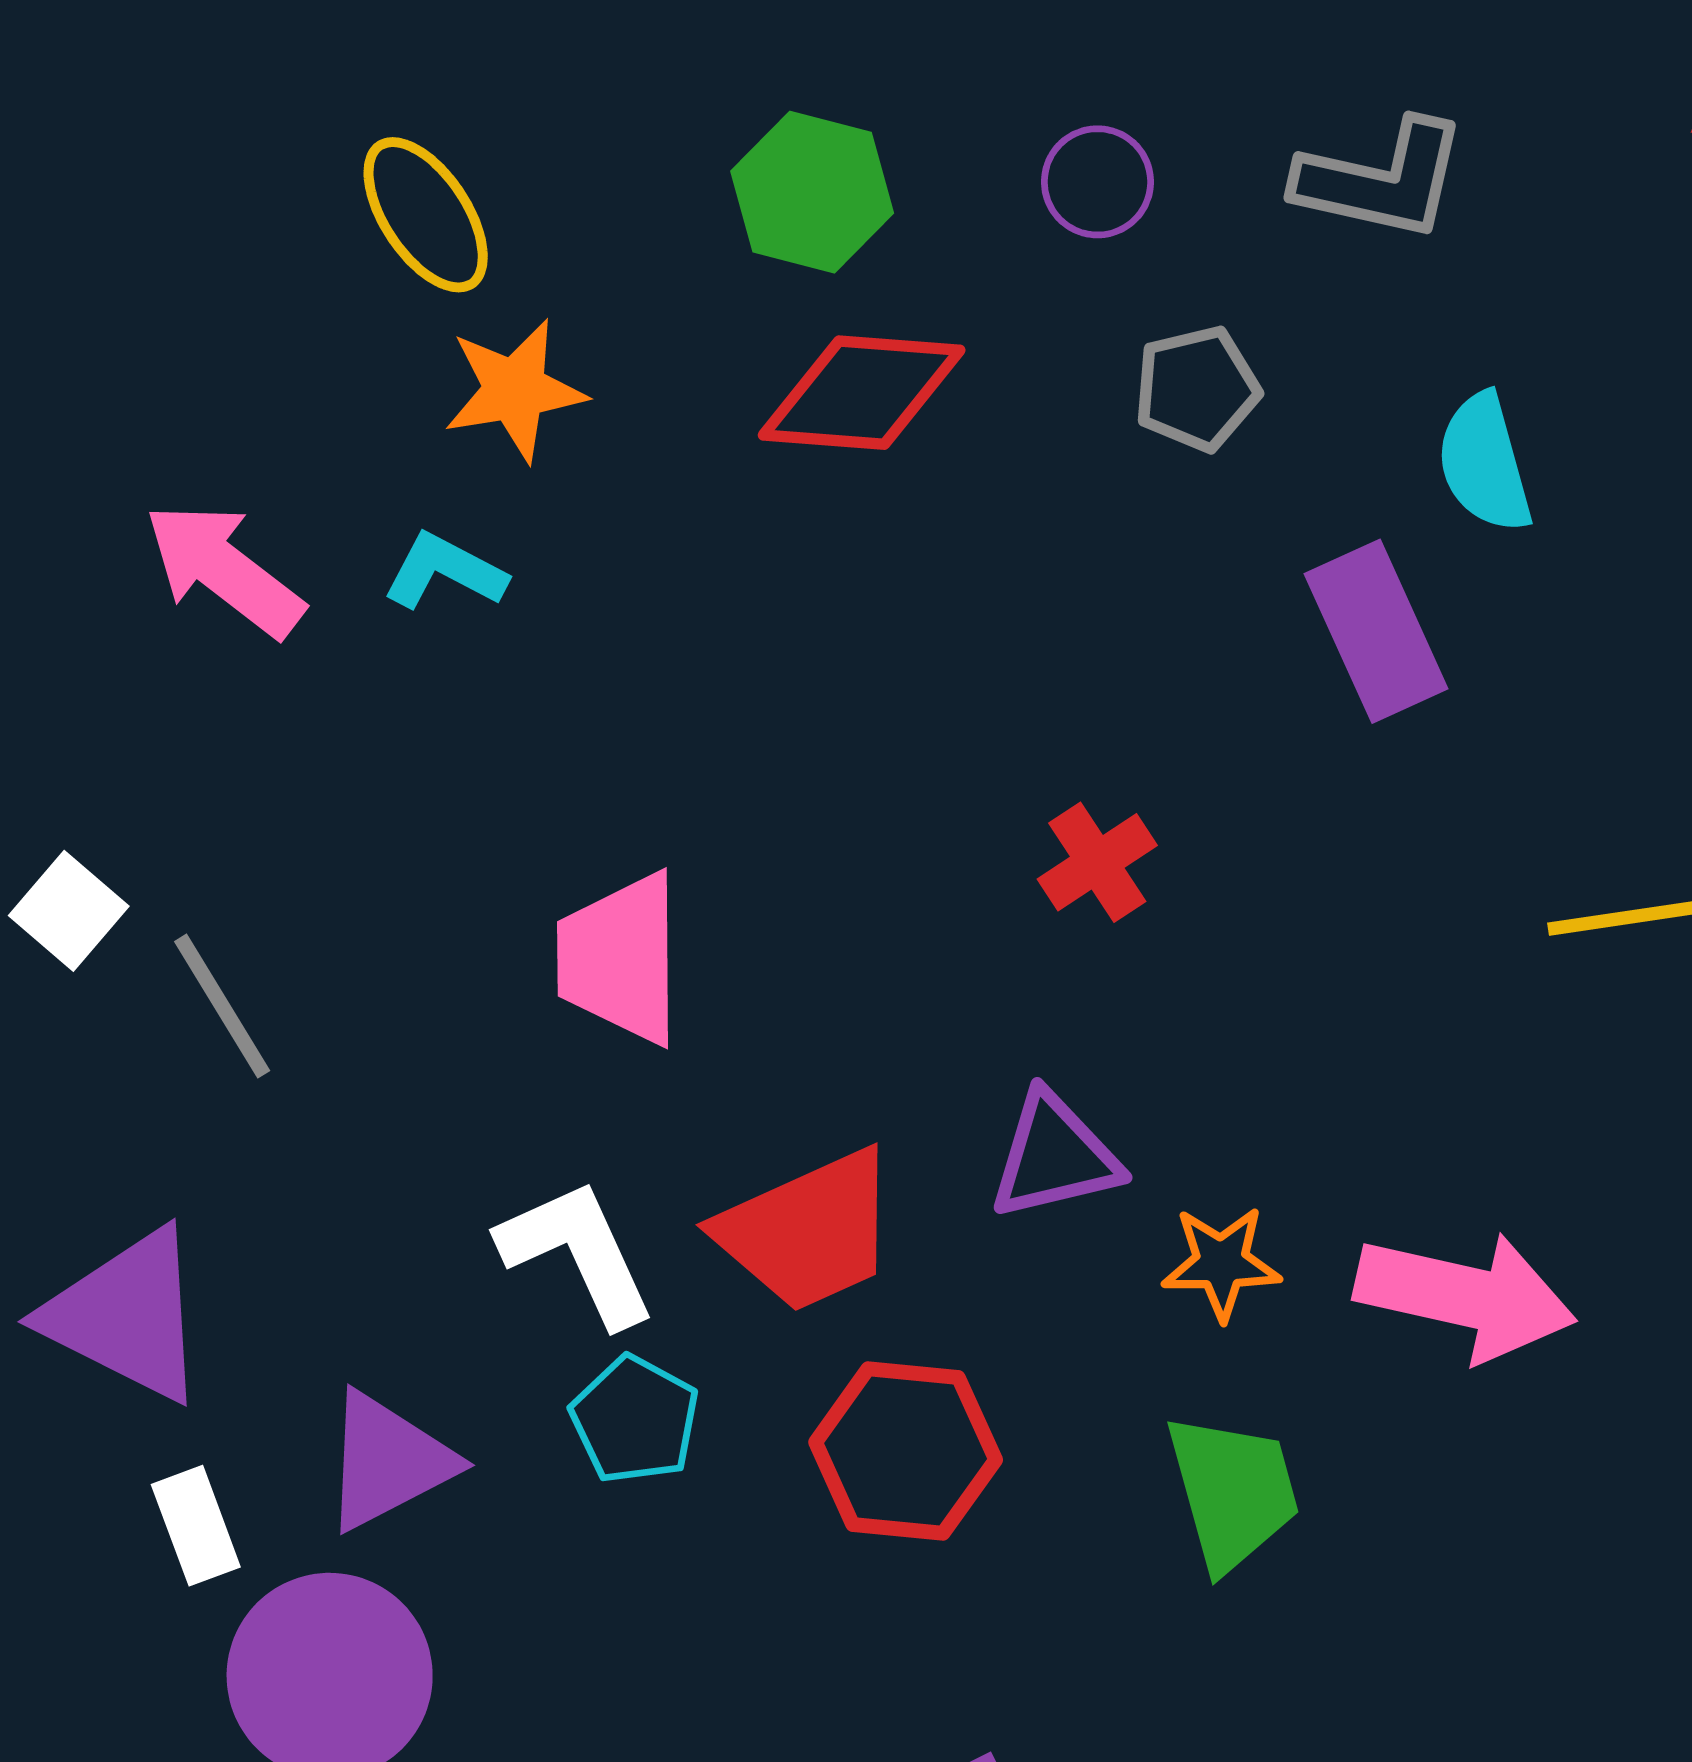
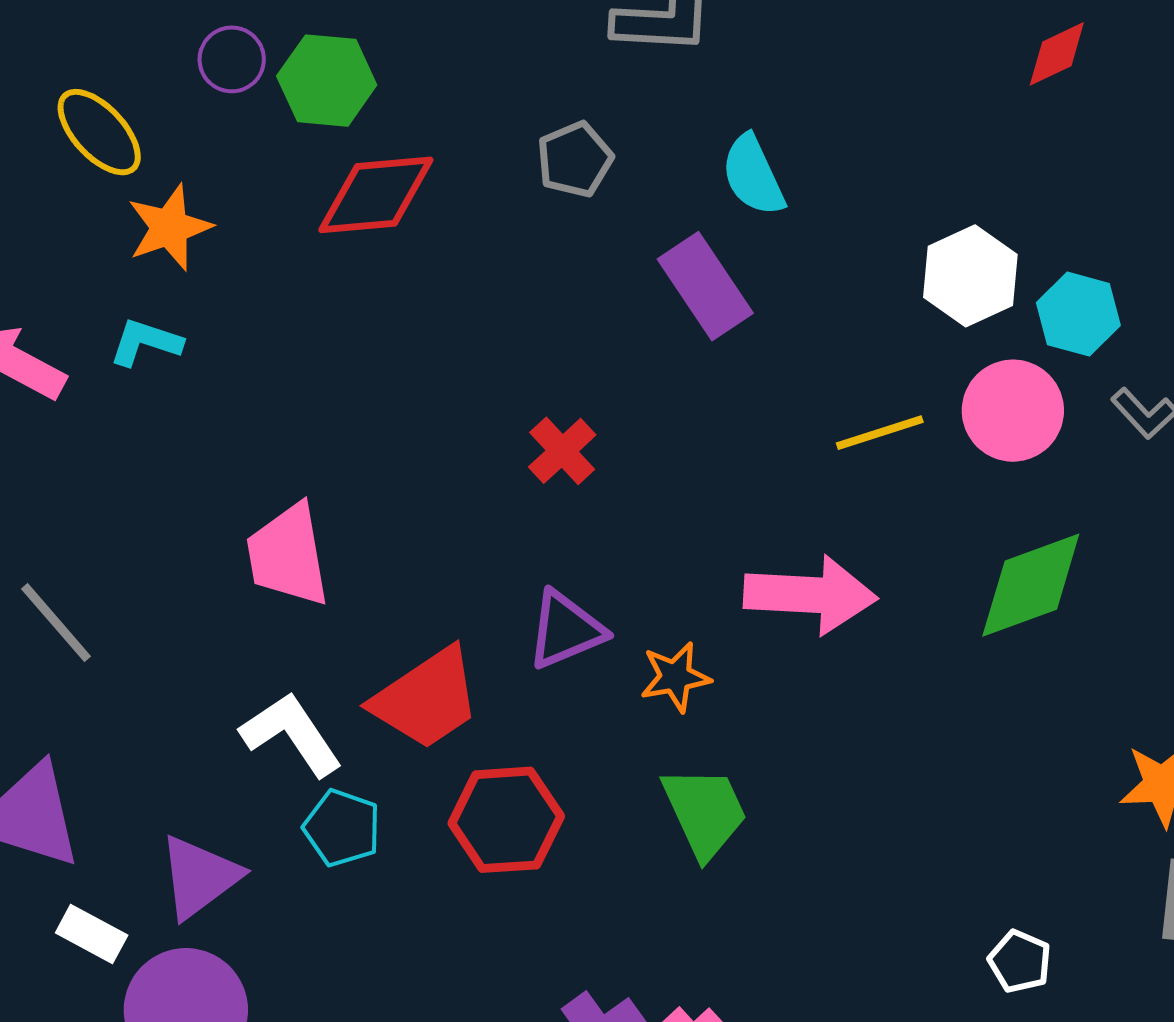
purple circle: (1097, 182) -> (232, 59), moved
pink arrow: (1465, 1296) -> (810, 595), moved
white rectangle: (196, 1526) -> (92, 934), turned -32

